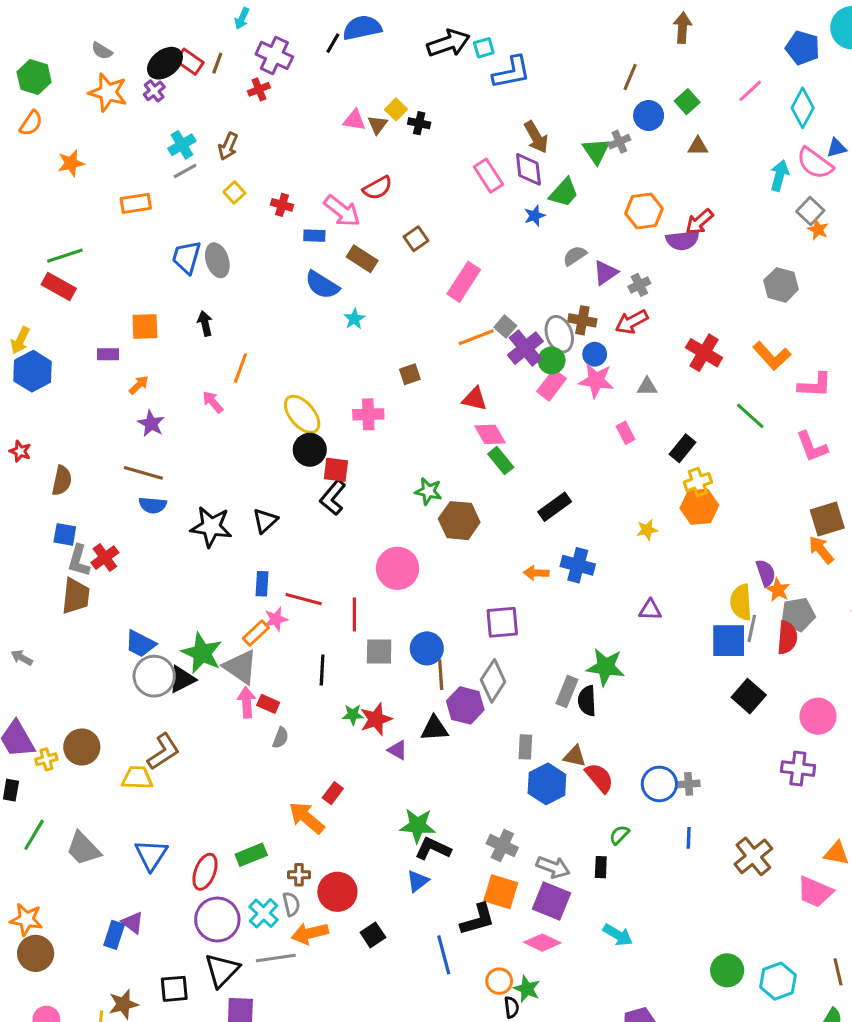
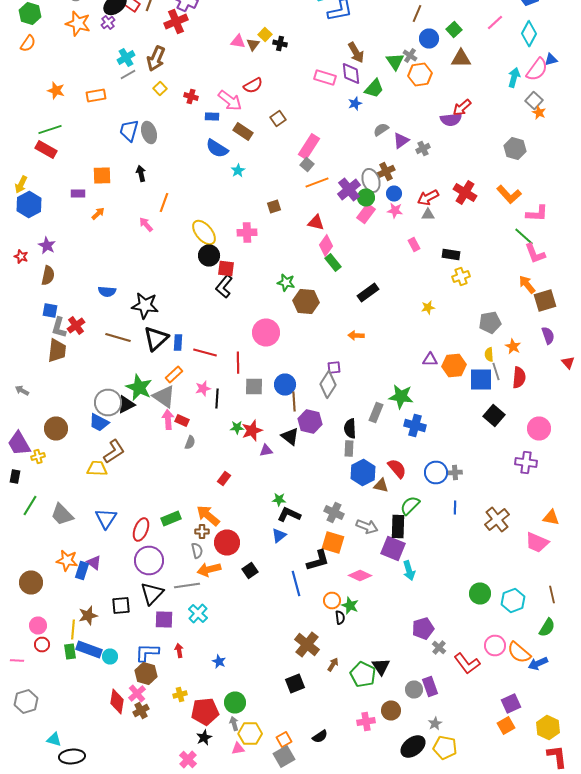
red cross: (259, 89) -> (176, 22), size x1.6
gray cross: (619, 142) -> (410, 56), turned -32
brown arrow: (228, 146) -> (156, 58), size x1.4
brown triangle: (698, 146) -> (461, 58), size x1.5
orange star: (71, 163) -> (56, 90), moved, turned 30
pink semicircle: (815, 163) -> (537, 70), turned -90
pink rectangle: (488, 176) -> (325, 78), turned -40
orange hexagon: (644, 211) -> (420, 74), moved
brown cross: (582, 320) -> (386, 172), turned -36
red arrow: (632, 322) -> (428, 198), moved
gray square: (505, 327) -> (307, 164), moved
pink star: (596, 380) -> (395, 210), size x0.7
green line: (750, 416) -> (524, 236), moved
purple star: (151, 424) -> (47, 246), moved
pink diamond: (490, 434) -> (326, 246), turned 65
black rectangle: (682, 448) -> (451, 254), turned 60
brown line: (143, 473) -> (118, 338), moved
orange hexagon: (699, 507) -> (454, 366), moved
black triangle: (265, 521) -> (156, 338), moved, size x1.5
orange arrow: (821, 550) -> (527, 284), moved
blue cross: (578, 565) -> (415, 426), moved
purple semicircle: (766, 573) -> (548, 336), moved
yellow semicircle: (741, 602) -> (489, 354), size x0.6
gray pentagon: (798, 615) -> (490, 322), moved
pink star: (276, 619) -> (203, 388), moved
purple square: (502, 622) -> (334, 368), size x0.6
gray line: (752, 628) -> (496, 372), turned -30
blue trapezoid: (140, 644) -> (99, 422), moved
gray diamond: (493, 681) -> (328, 384), moved
black semicircle: (587, 701) -> (350, 428), moved
black triangle: (435, 729) -> (290, 436), turned 42
brown circle: (82, 747) -> (56, 428), moved
purple triangle: (398, 750) -> (266, 450), turned -40
brown triangle: (575, 756) -> (381, 486), moved
orange arrow: (307, 818) -> (208, 516), moved
green star: (418, 826) -> (279, 500), size x0.6
green semicircle: (619, 835) -> (410, 506), size x1.5
black rectangle: (601, 867) -> (398, 526), size x1.6
purple square: (552, 901) -> (393, 548), moved
cyan cross: (264, 913) -> (198, 614), moved
orange star: (26, 919) -> (67, 560), moved
cyan arrow: (618, 935) -> (409, 570), turned 42

